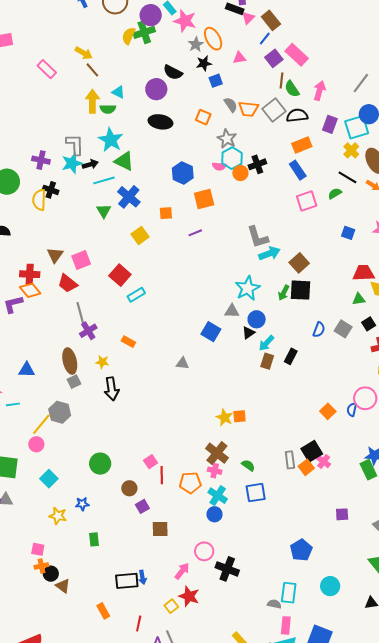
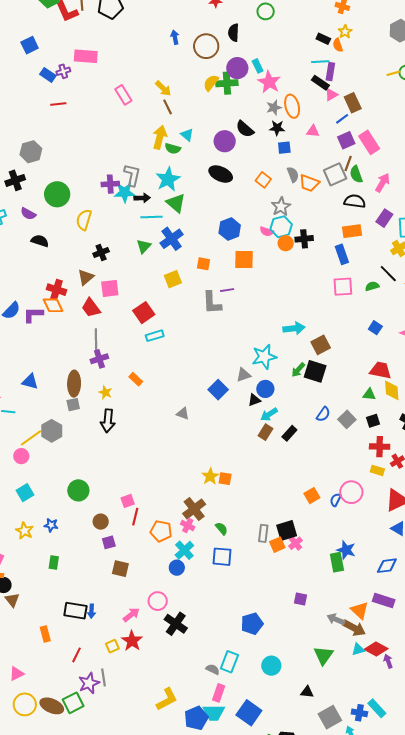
gray square: (274, 110) -> (335, 174), moved
purple cross: (41, 160) -> (110, 184), moved, turned -30
black cross: (51, 190) -> (101, 252), moved, turned 35
gray L-shape: (258, 237) -> (212, 303), moved
gray triangle: (232, 311) -> (244, 375), turned -35

